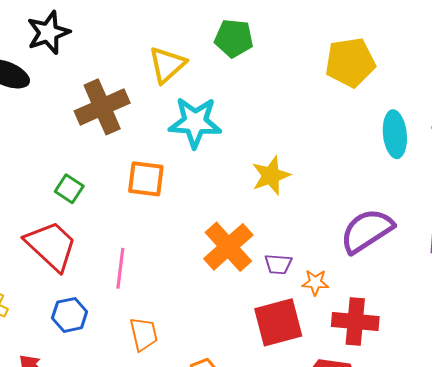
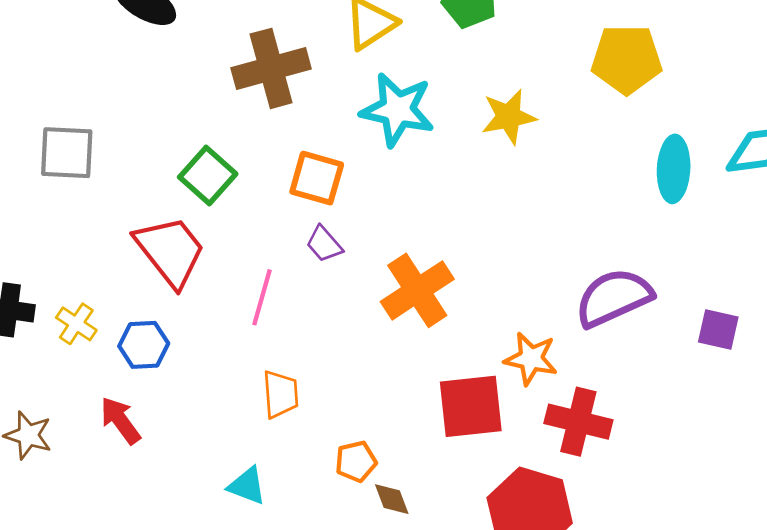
yellow star: (271, 176) -> (509, 117), moved
green square: (69, 189) -> (208, 175), size x1.4
purple trapezoid: (278, 264) -> (324, 244), moved, turned 36
orange star: (315, 282) -> (531, 359), size x1.4
blue hexagon: (70, 315) -> (144, 345), moved

